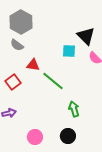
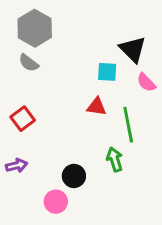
red triangle: (33, 65) -> (97, 107), moved
green line: (53, 81) -> (128, 125), moved, turned 40
black circle: (68, 136) -> (74, 176), moved

